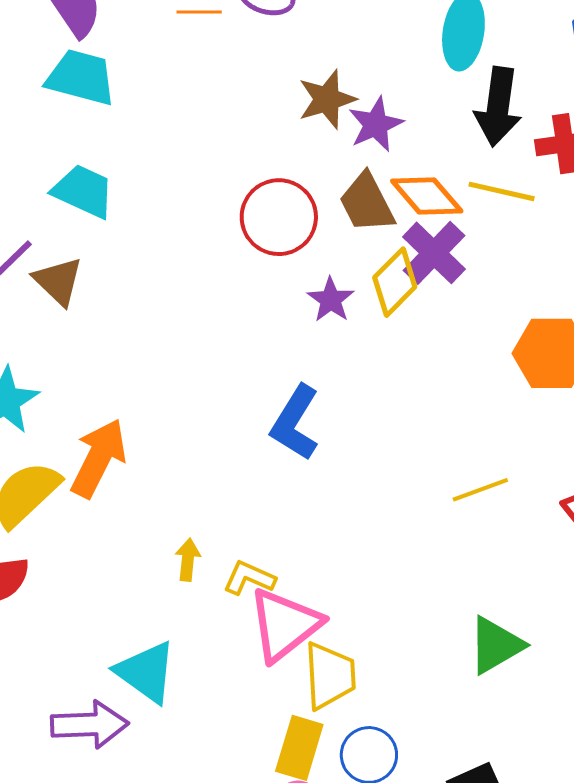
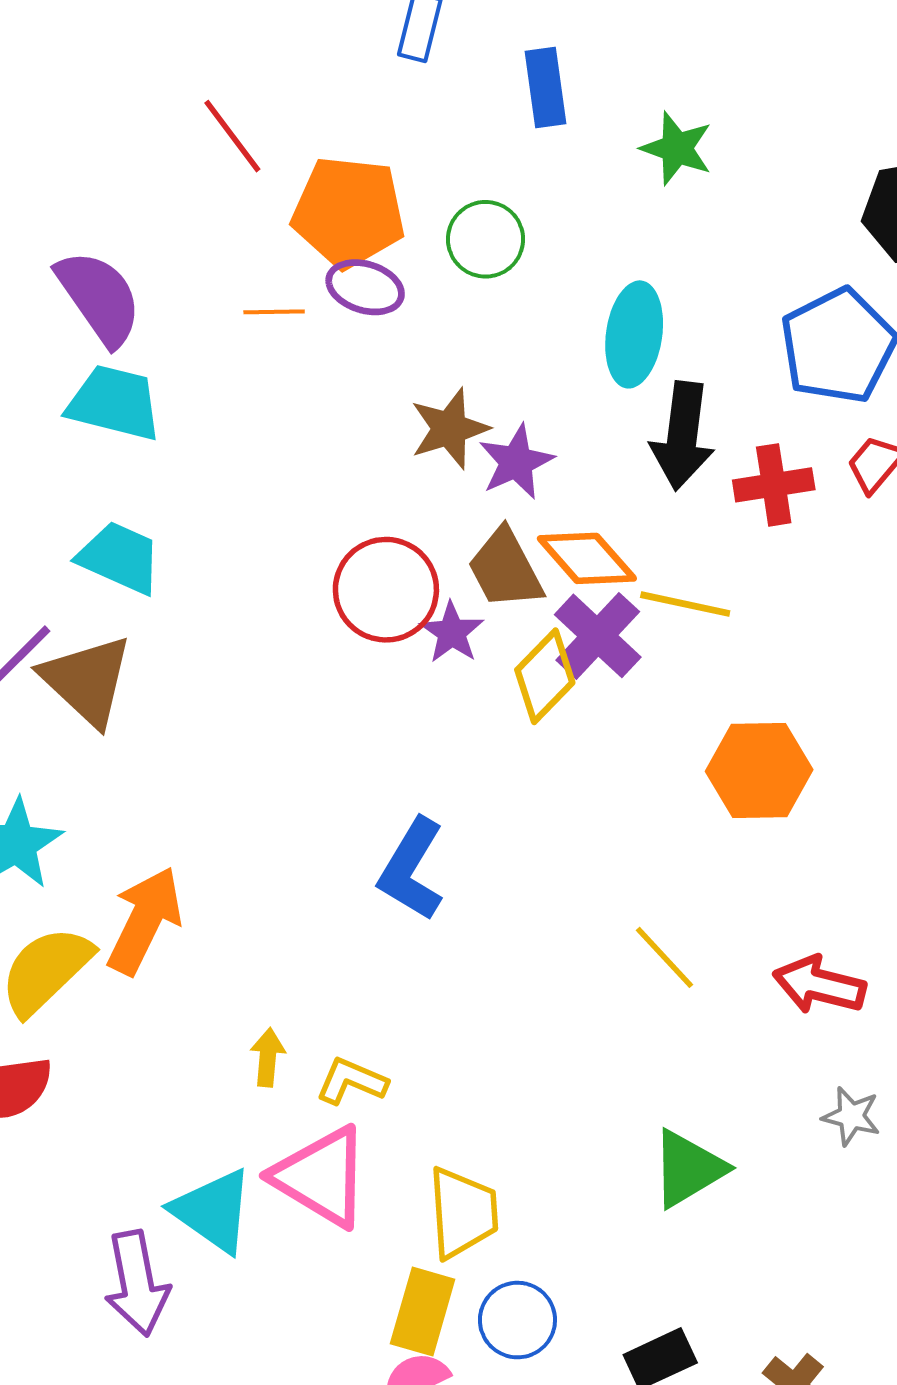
yellow line: (502, 191) -> (685, 604), moved
brown triangle: (58, 281) -> (87, 680), size x1.4
purple star: (331, 300) -> (452, 632), moved
yellow line: (480, 490) -> (665, 957), turned 68
pink triangle: (285, 625) -> (321, 1177), moved, turned -50
purple arrow: (90, 725) -> (137, 1283), turned 82

